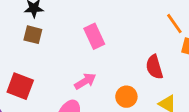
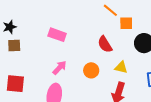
pink rectangle: (94, 36) -> (57, 35), turned -30

